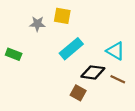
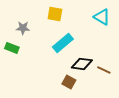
gray star: (37, 24) -> (23, 28), moved
cyan triangle: (115, 51) -> (102, 17), moved

